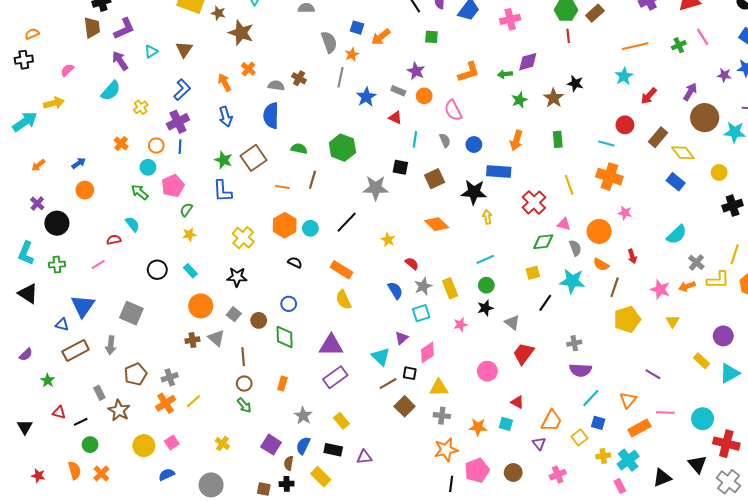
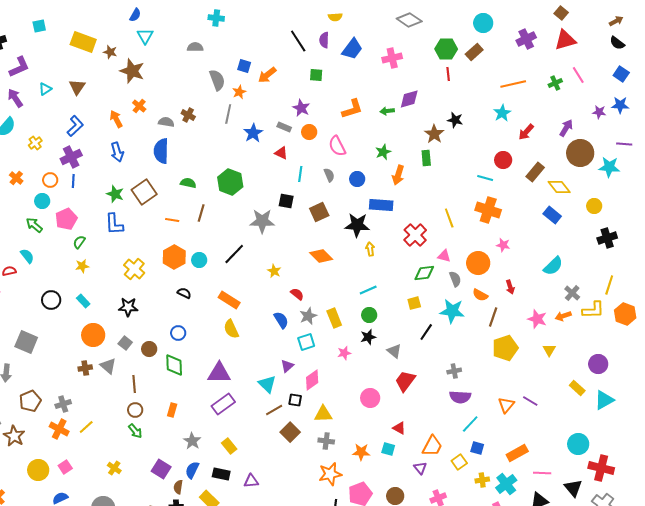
green star: (519, 100) -> (383, 152), moved
green rectangle: (558, 139) -> (426, 158), moved
orange triangle: (628, 400) -> (506, 405), moved
orange cross: (166, 403) -> (59, 429), turned -30
pink line: (665, 412) -> (542, 473), moved

